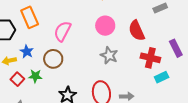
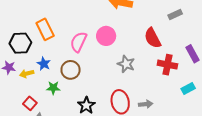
pink circle: (105, 26) -> (106, 36), moved
cyan rectangle: (162, 77) -> (188, 89), moved
red square: (17, 79) -> (30, 103), moved

